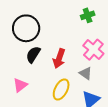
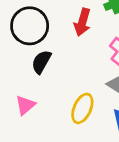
red arrow: (59, 58) -> (82, 22), moved

